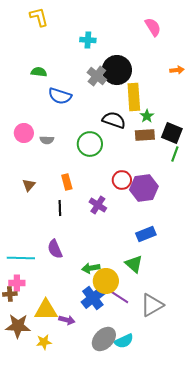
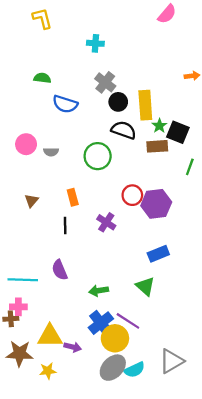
pink semicircle: (153, 27) -> (167, 14), moved, turned 72
black circle: (117, 70) -> (118, 102), moved, size x0.6
black square: (172, 133) -> (178, 132), moved
yellow circle: (106, 281) -> (115, 338), moved
gray triangle: (152, 305) -> (171, 361), moved

